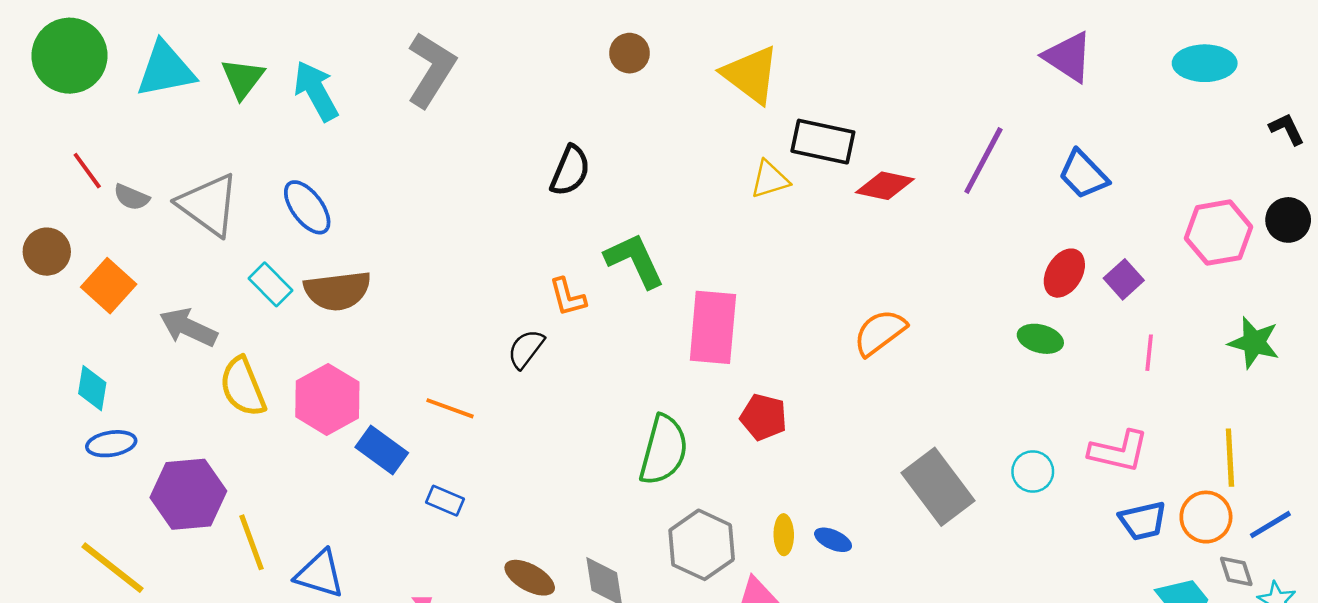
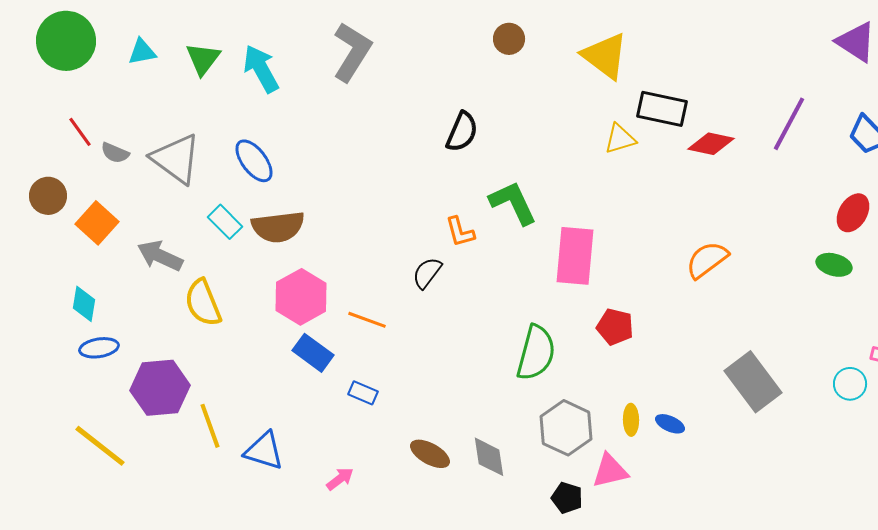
cyan triangle: (166, 70) -> (142, 52), size x0.6
pink hexagon: (327, 399) -> (301, 297), moved
cyan circle: (1033, 472) -> (850, 384), moved

